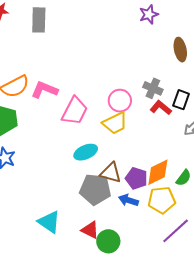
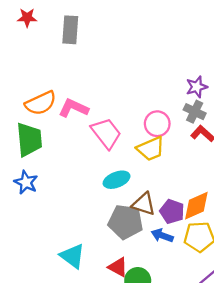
purple star: (149, 14) -> (197, 87), moved
pink trapezoid: (75, 111) -> (106, 133), turned -68

